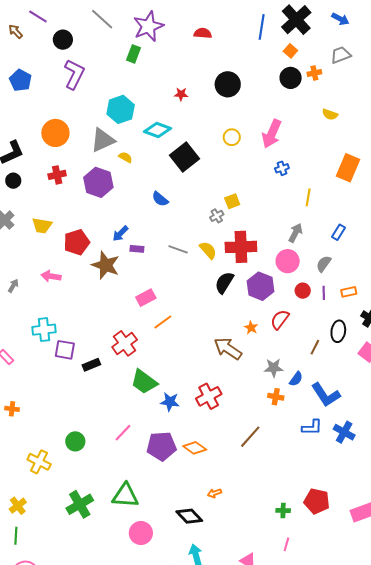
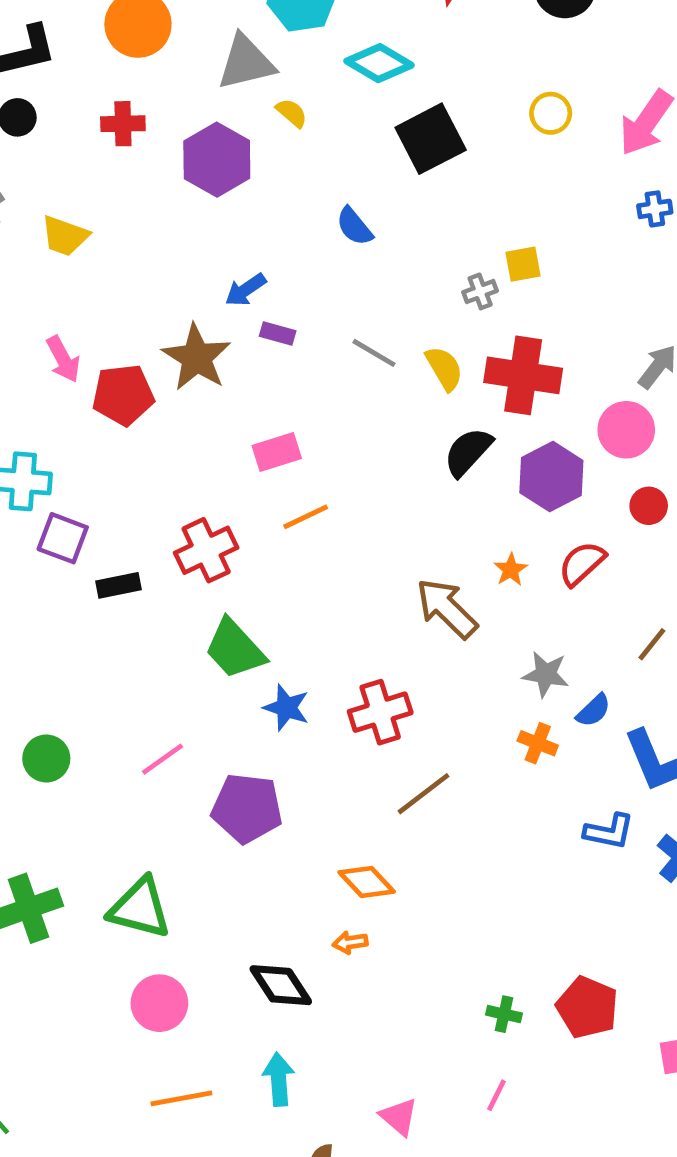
red pentagon: (77, 242) -> (123, 395), moved
pink arrow: (51, 276) -> (63, 359), turned -138
brown line: (250, 437) -> (424, 794), moved
orange diamond: (195, 448) -> (367, 882), moved

